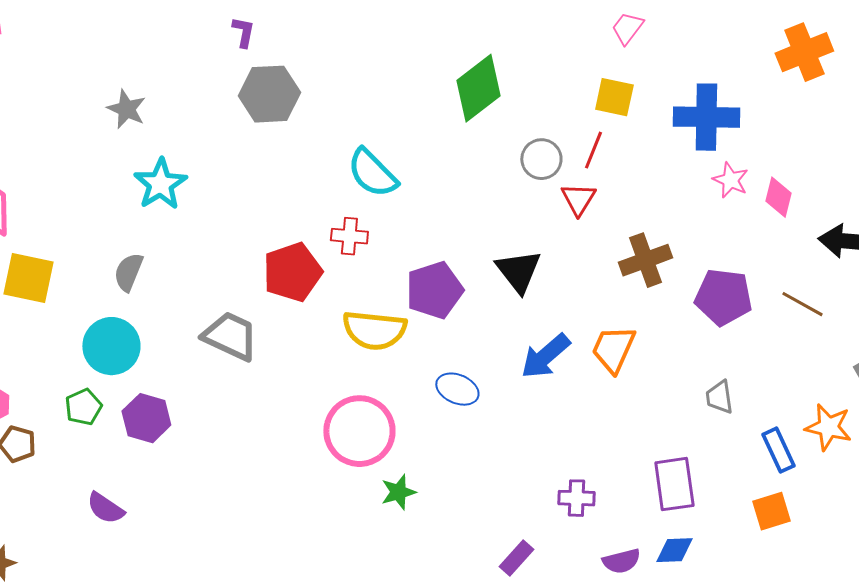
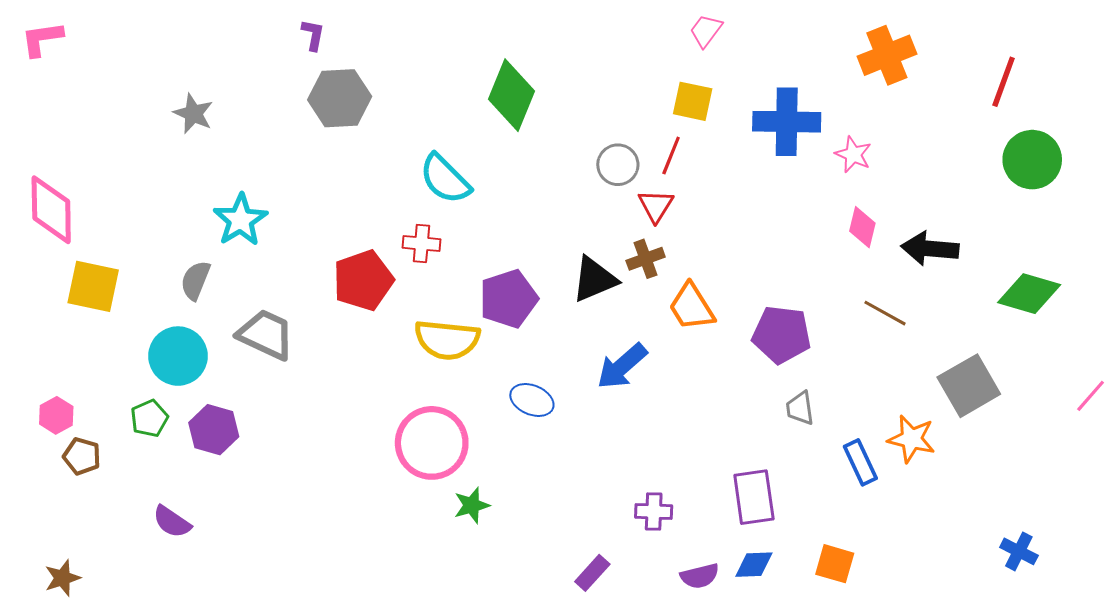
green diamond: (478, 88) -> (511, 95), moved, turned -30
pink star: (730, 180) -> (853, 154), moved
cyan star: (160, 184) -> (240, 220), moved
pink diamond: (778, 197) -> (862, 227), moved
brown cross: (645, 260) -> (646, 259), moved, size x0.7
black triangle: (518, 271) -> (594, 279), turned 45
purple pentagon: (723, 297) -> (782, 335), moved
gray trapezoid: (230, 336) -> (266, 335), moved
orange trapezoid: (613, 349) -> (692, 307), moved, turned -56
orange square: (771, 511) -> (835, 564), moved, turned 33

